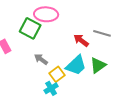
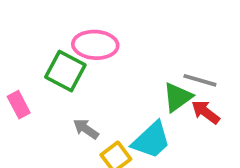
red arrow: (81, 40) -> (206, 112), moved
green triangle: (98, 65) -> (177, 97), moved

